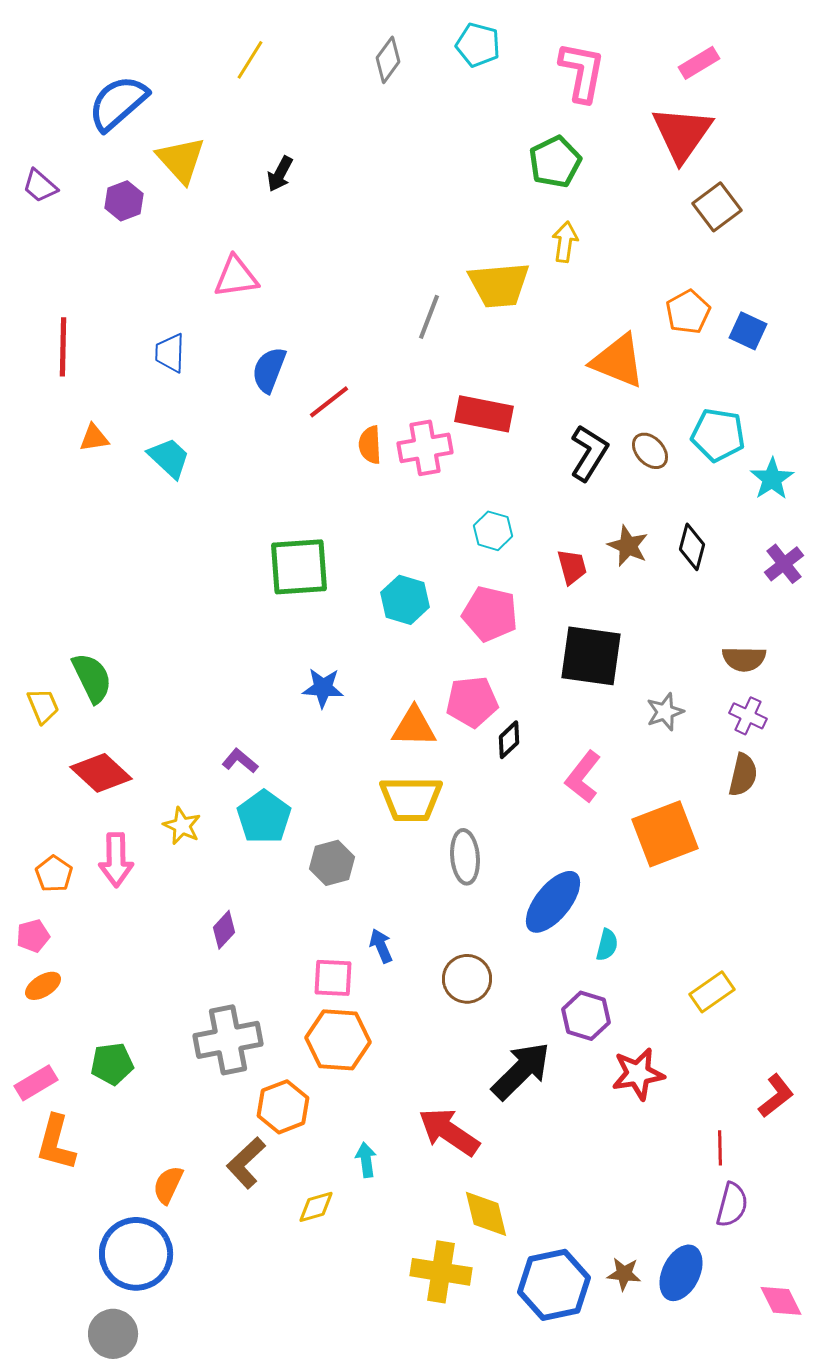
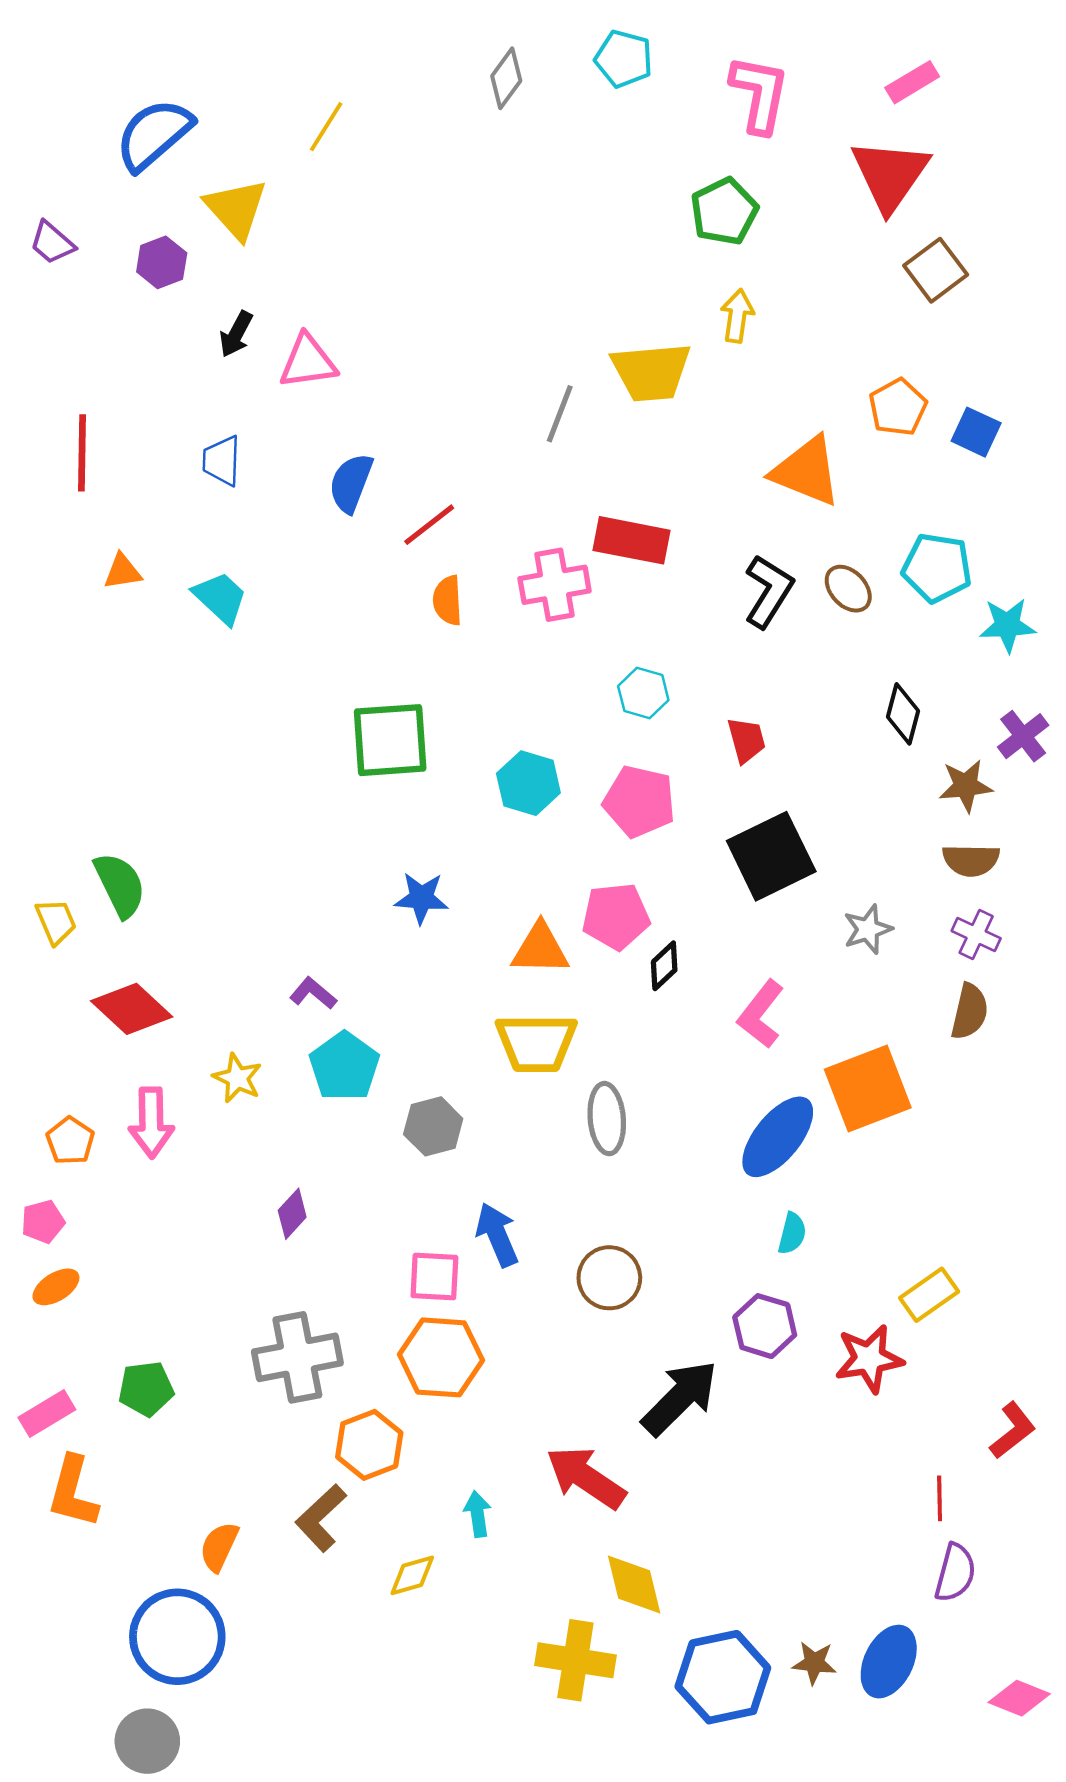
yellow line: (250, 60) -> (326, 127), moved
black arrow: (280, 174) -> (236, 334), moved
orange semicircle: (370, 445) -> (448, 600), moved
cyan star: (772, 479) -> (1007, 625), turned 30
brown star: (628, 546) -> (966, 786), moved, turned -30
black square: (591, 656) -> (771, 856), turned -34
blue ellipse: (553, 902) -> (778, 1137), moved
blue arrow: (381, 946) -> (497, 1235), size x1.4
red star: (638, 1074) -> (869, 1359), moved
pink diamond: (781, 1301) -> (1019, 1698), turned -42

